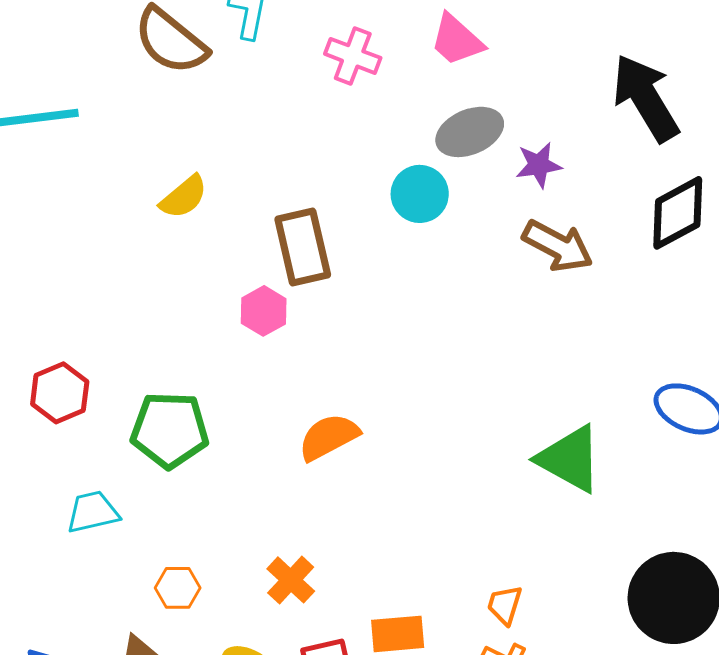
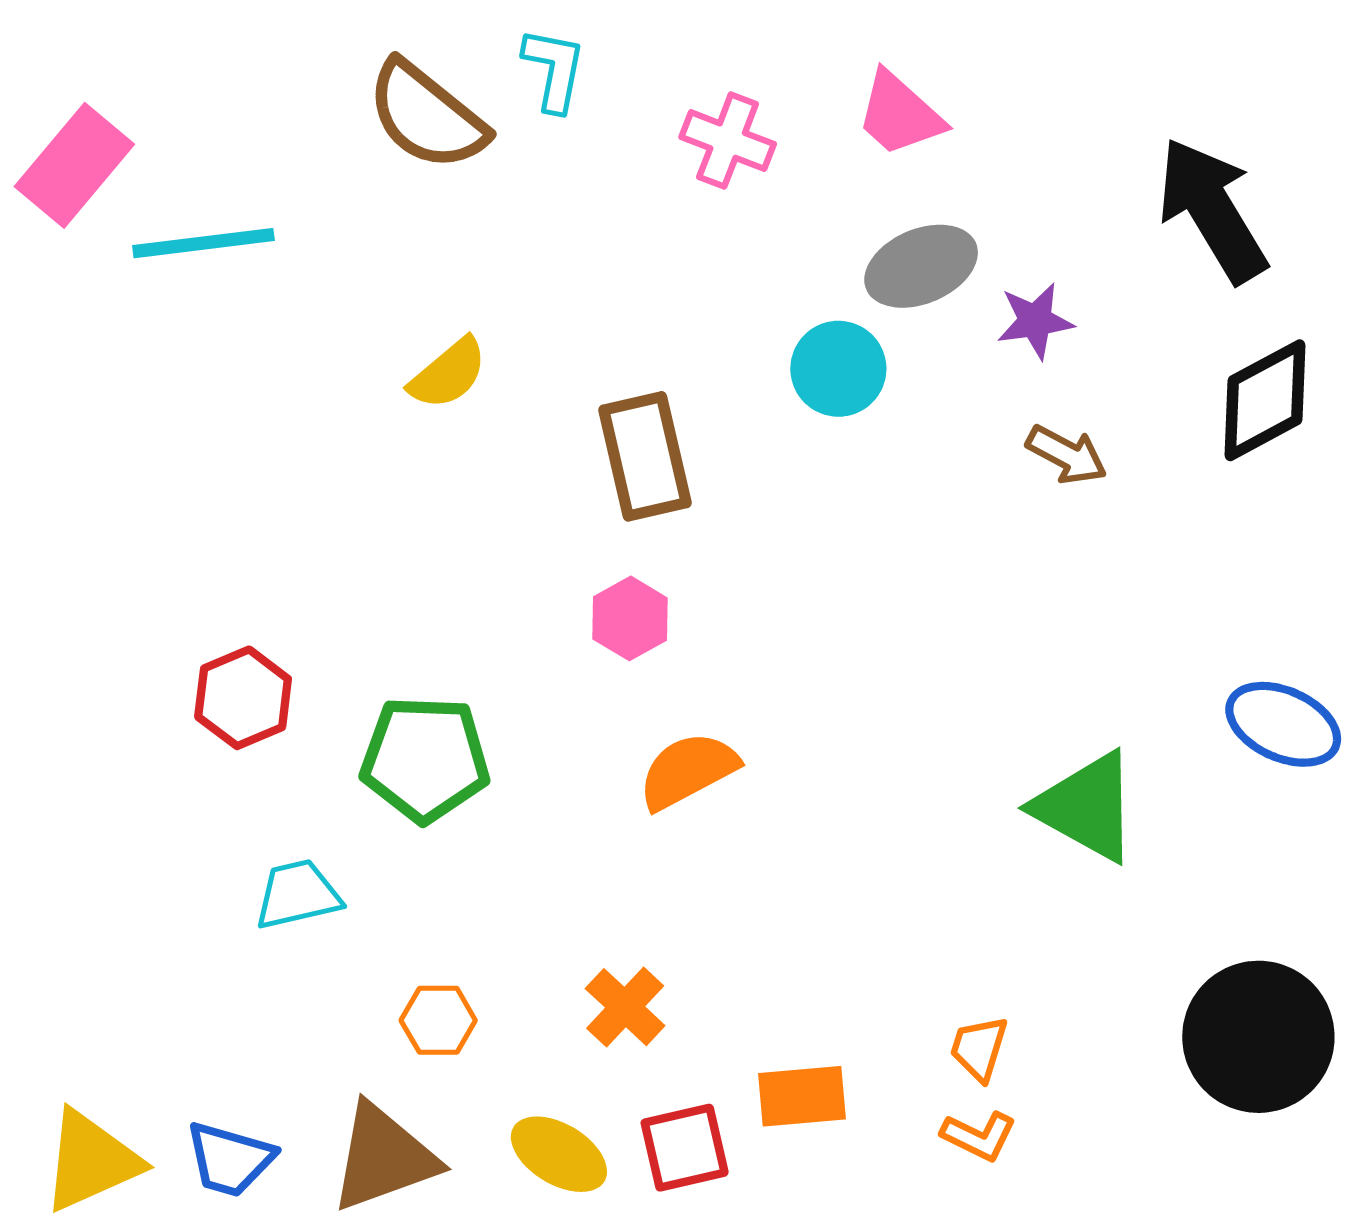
brown arrow: (558, 246) -> (1067, 455), size x0.7
pink hexagon: (264, 311) -> (630, 618), moved

